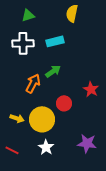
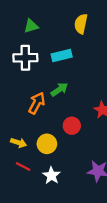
yellow circle: (42, 119) -> (47, 144), size x0.7
red line: (12, 150) -> (23, 166), moved

